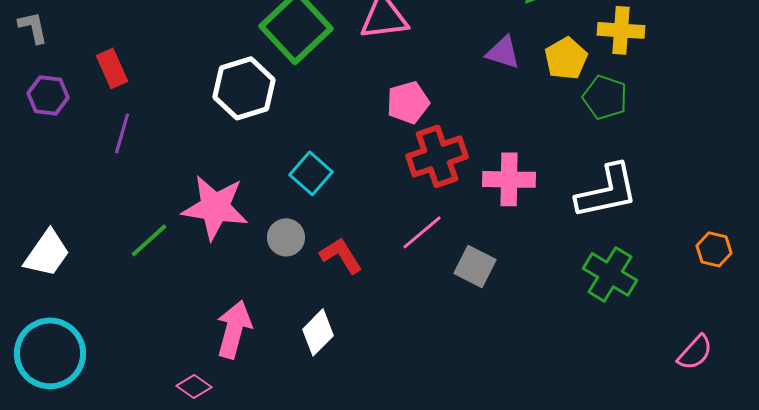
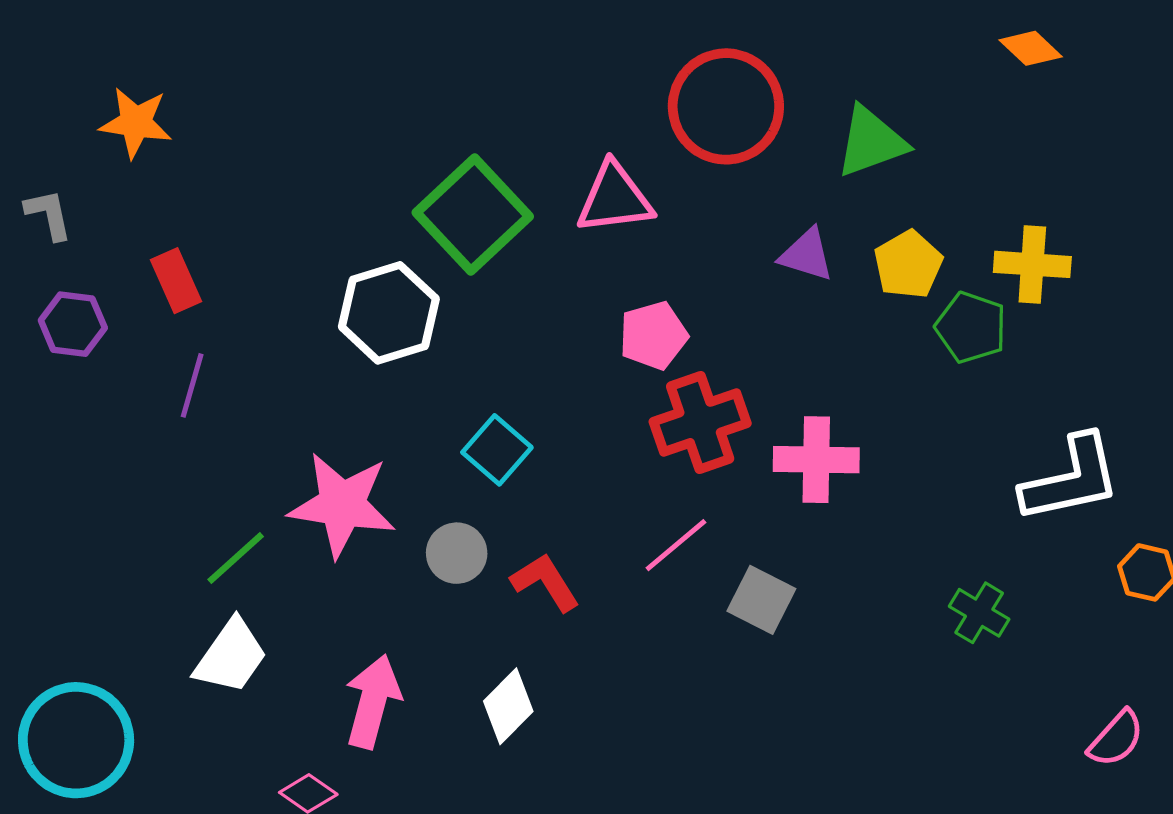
yellow cross: (621, 30) -> (1032, 264), moved
white L-shape: (607, 191) -> (1071, 479), moved
white trapezoid: (47, 253) -> (231, 656), moved
green cross: (610, 274) -> (979, 613), size x0.7

